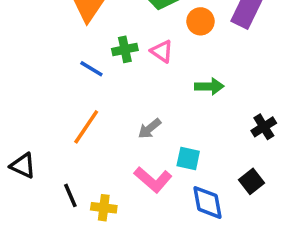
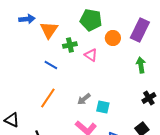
green cross: (125, 49) -> (70, 45), moved
green arrow: (209, 86) -> (141, 65), moved, turned -98
cyan square: (188, 159) -> (103, 107), moved

